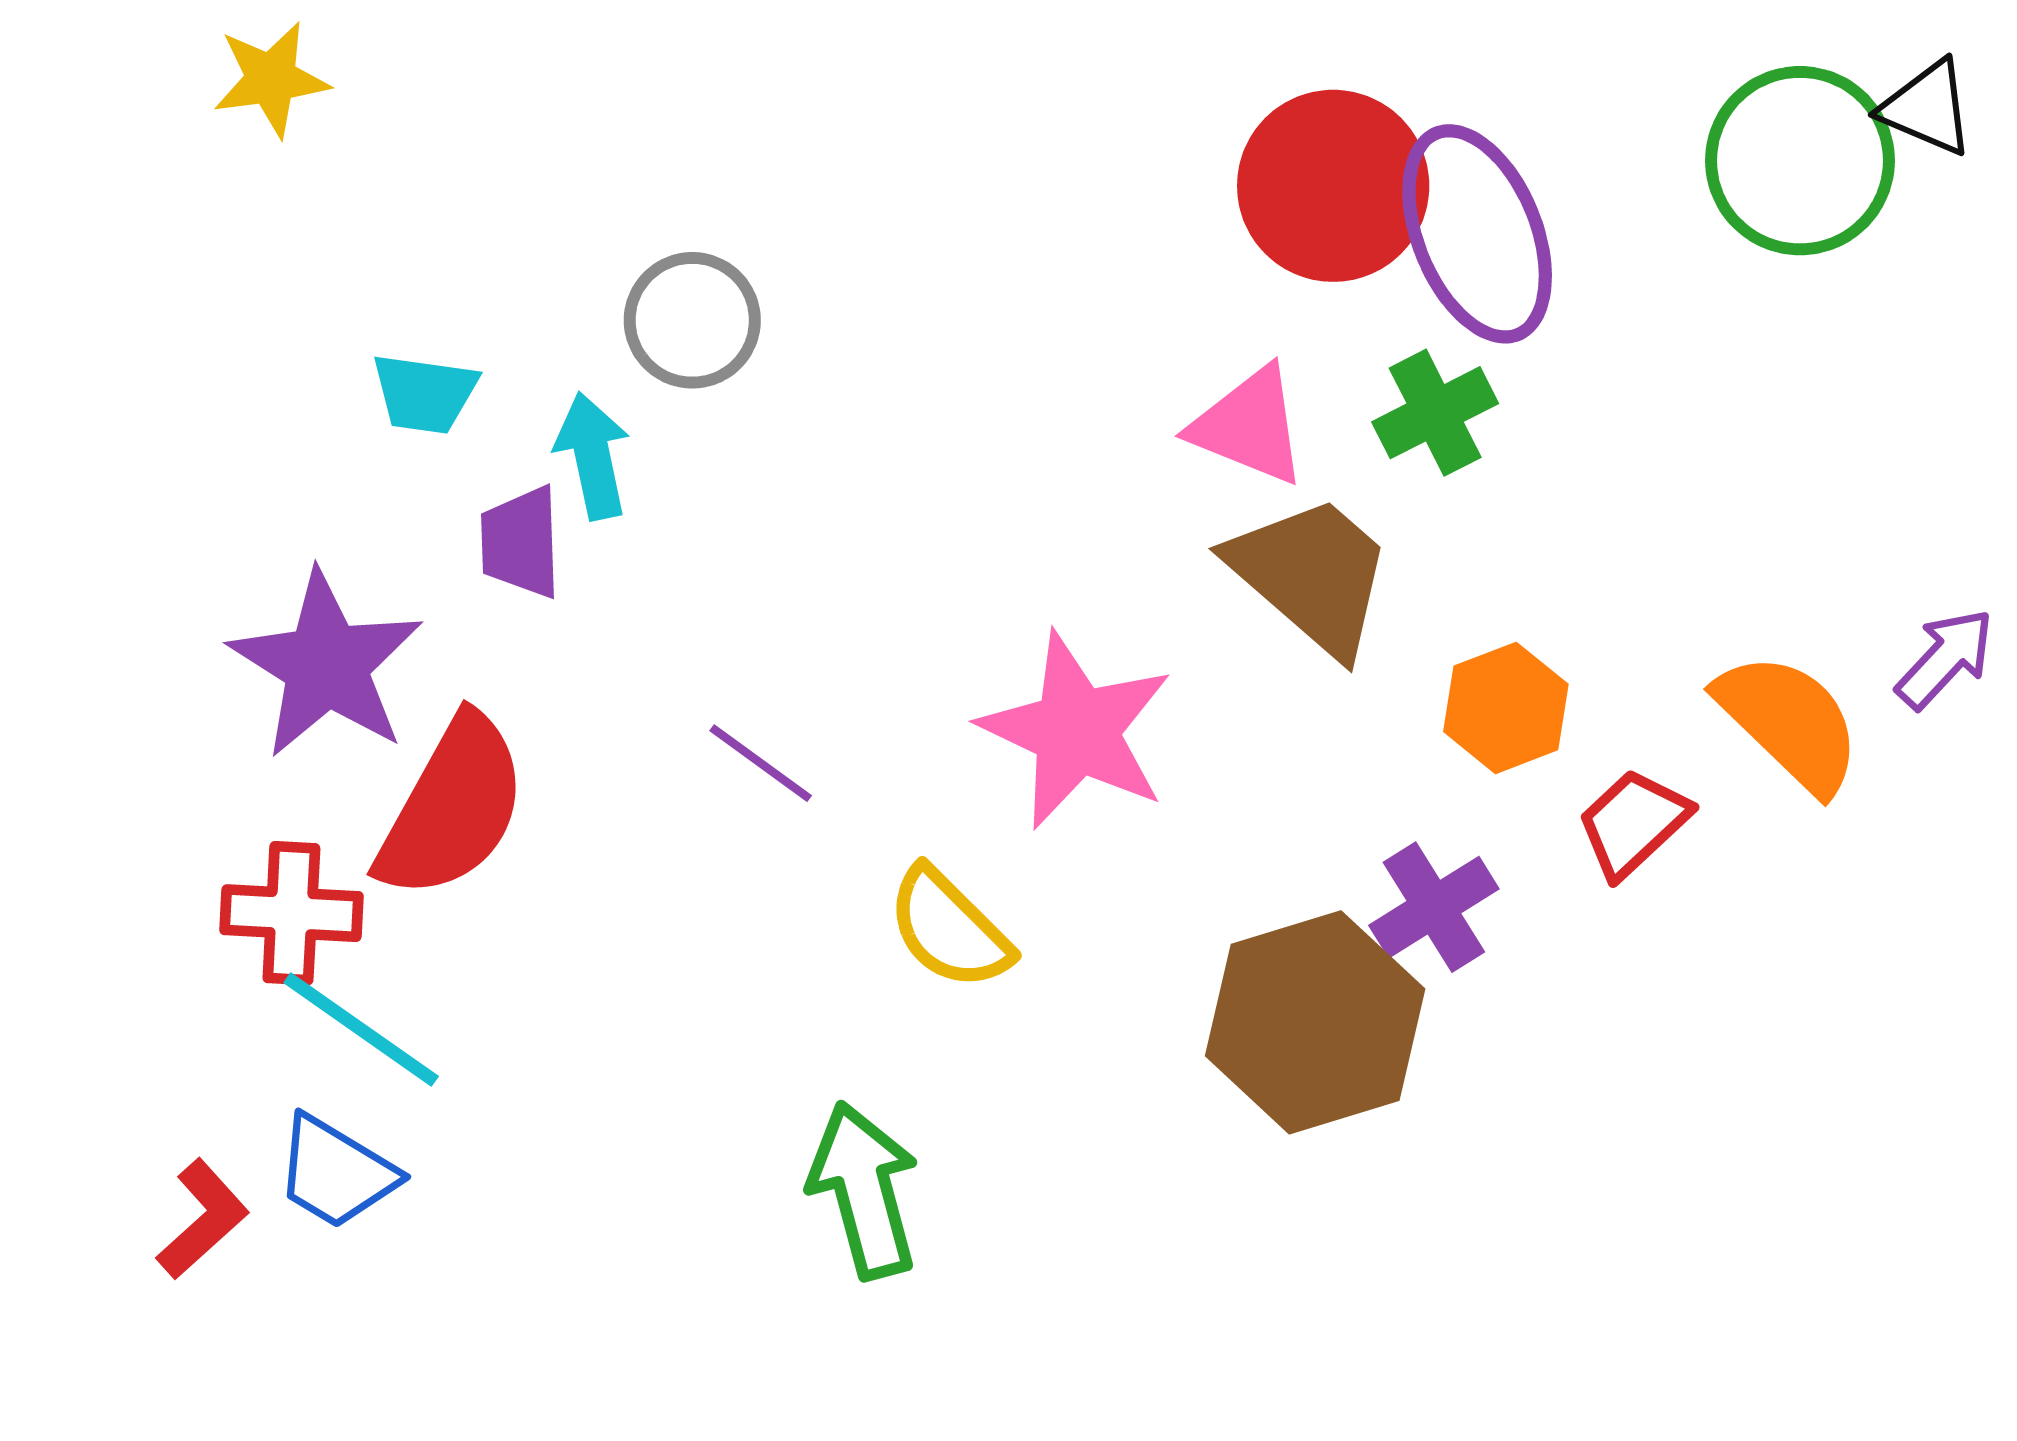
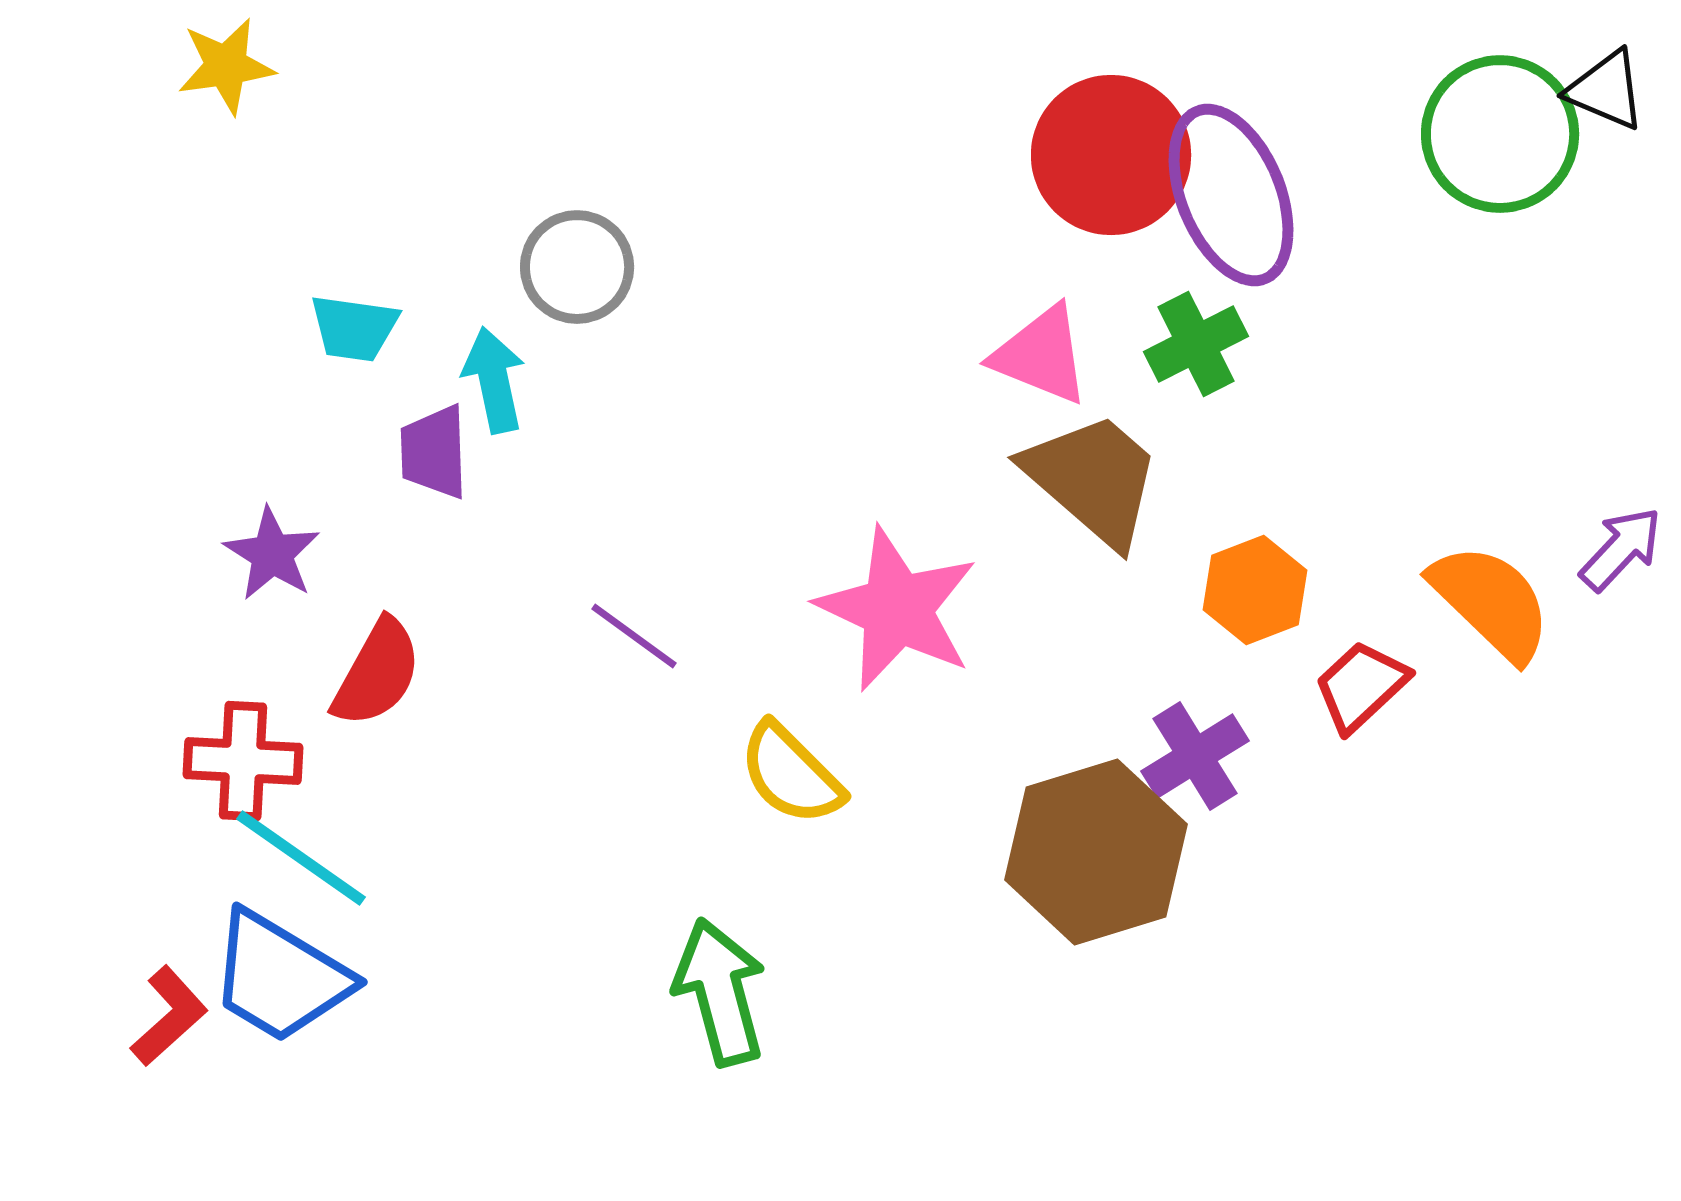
purple star: (326, 665) -> (272, 554), size x0.6
red semicircle: (452, 808) -> (377, 673), size x0.7
blue trapezoid: (336, 1172) -> (280, 977), size x1.4

